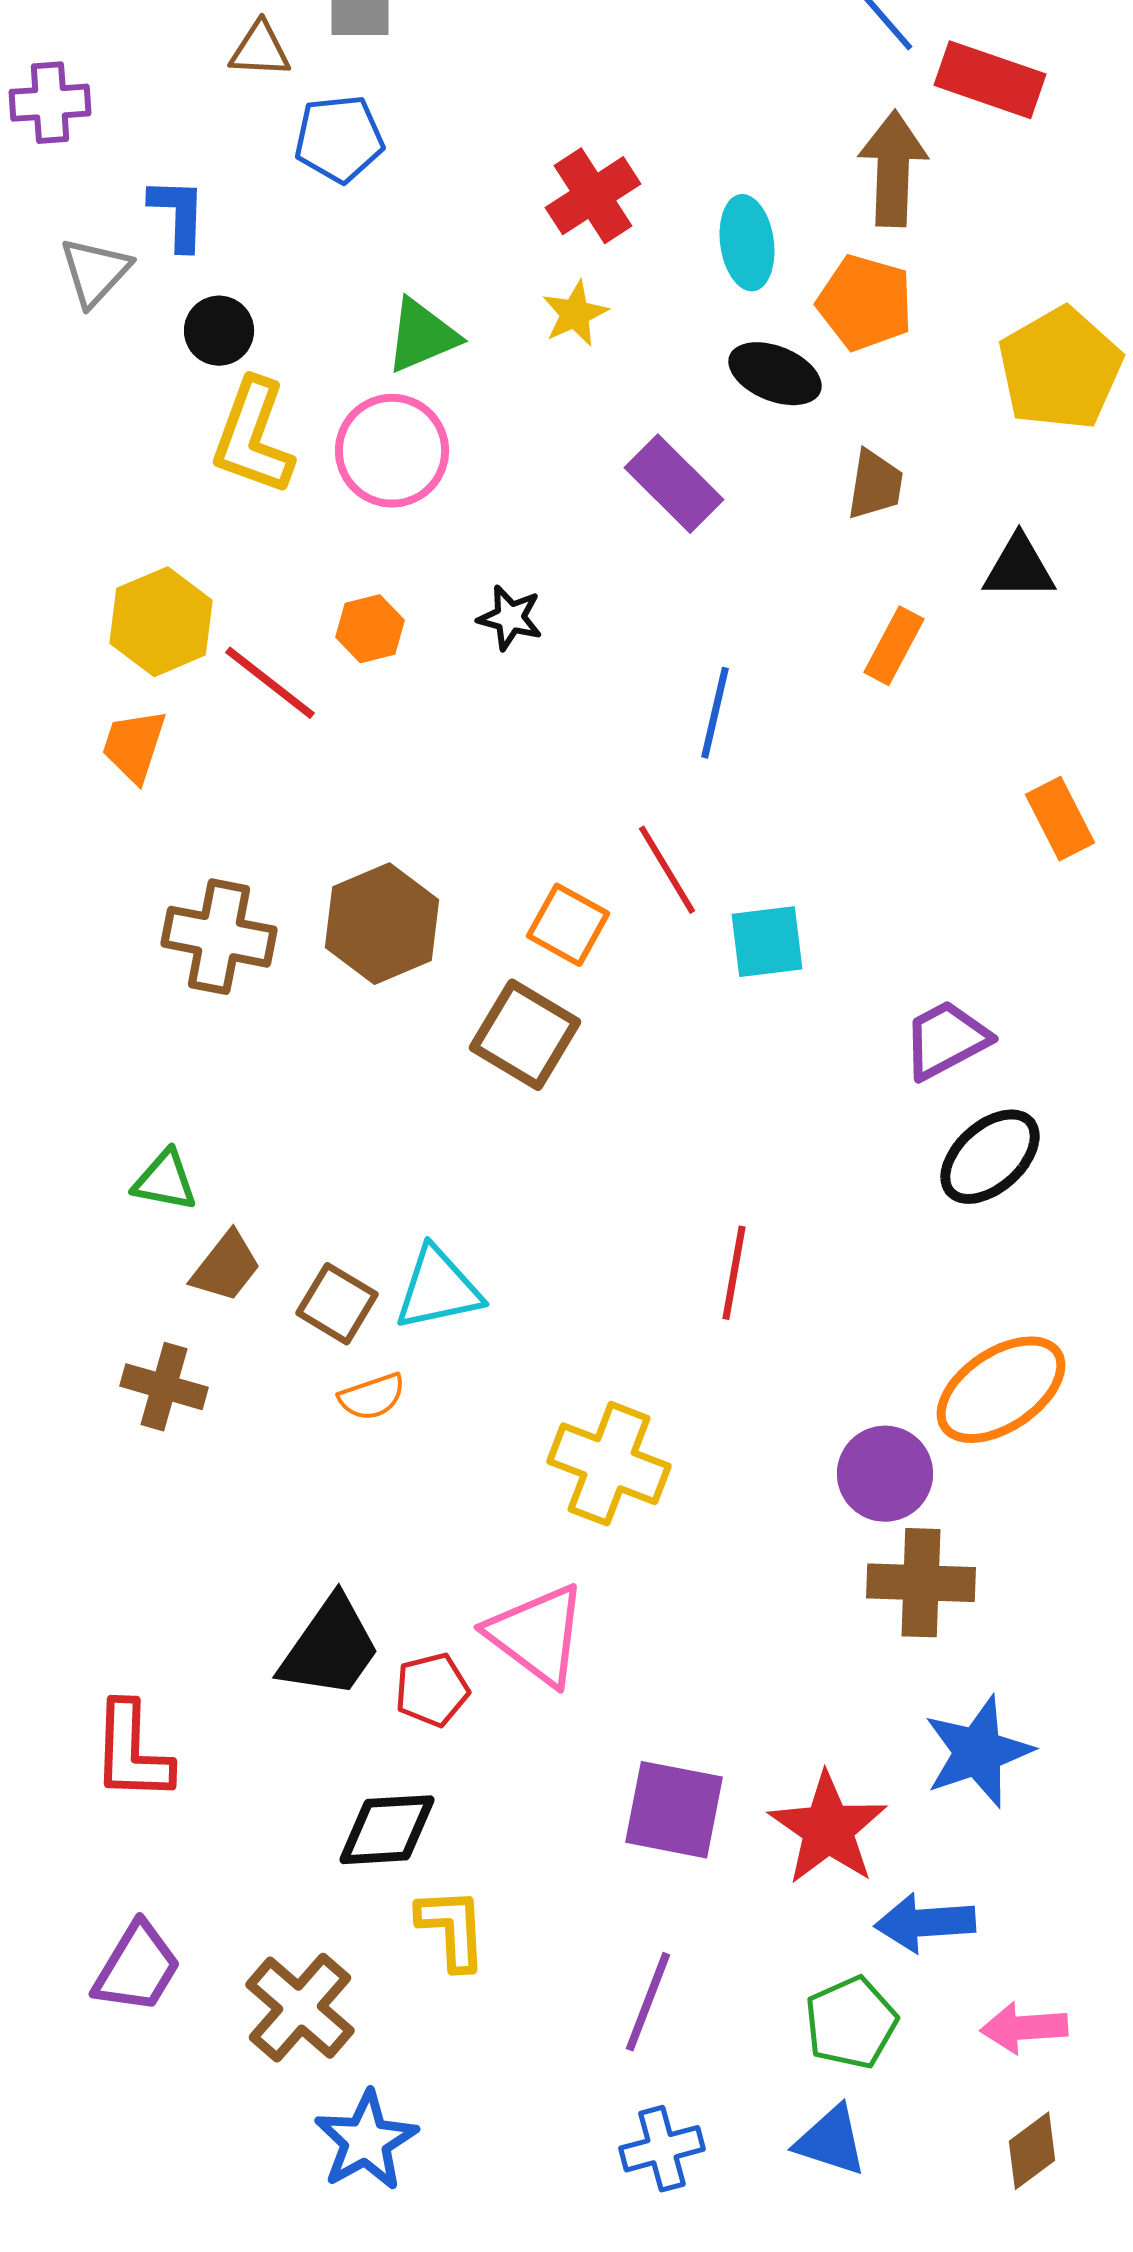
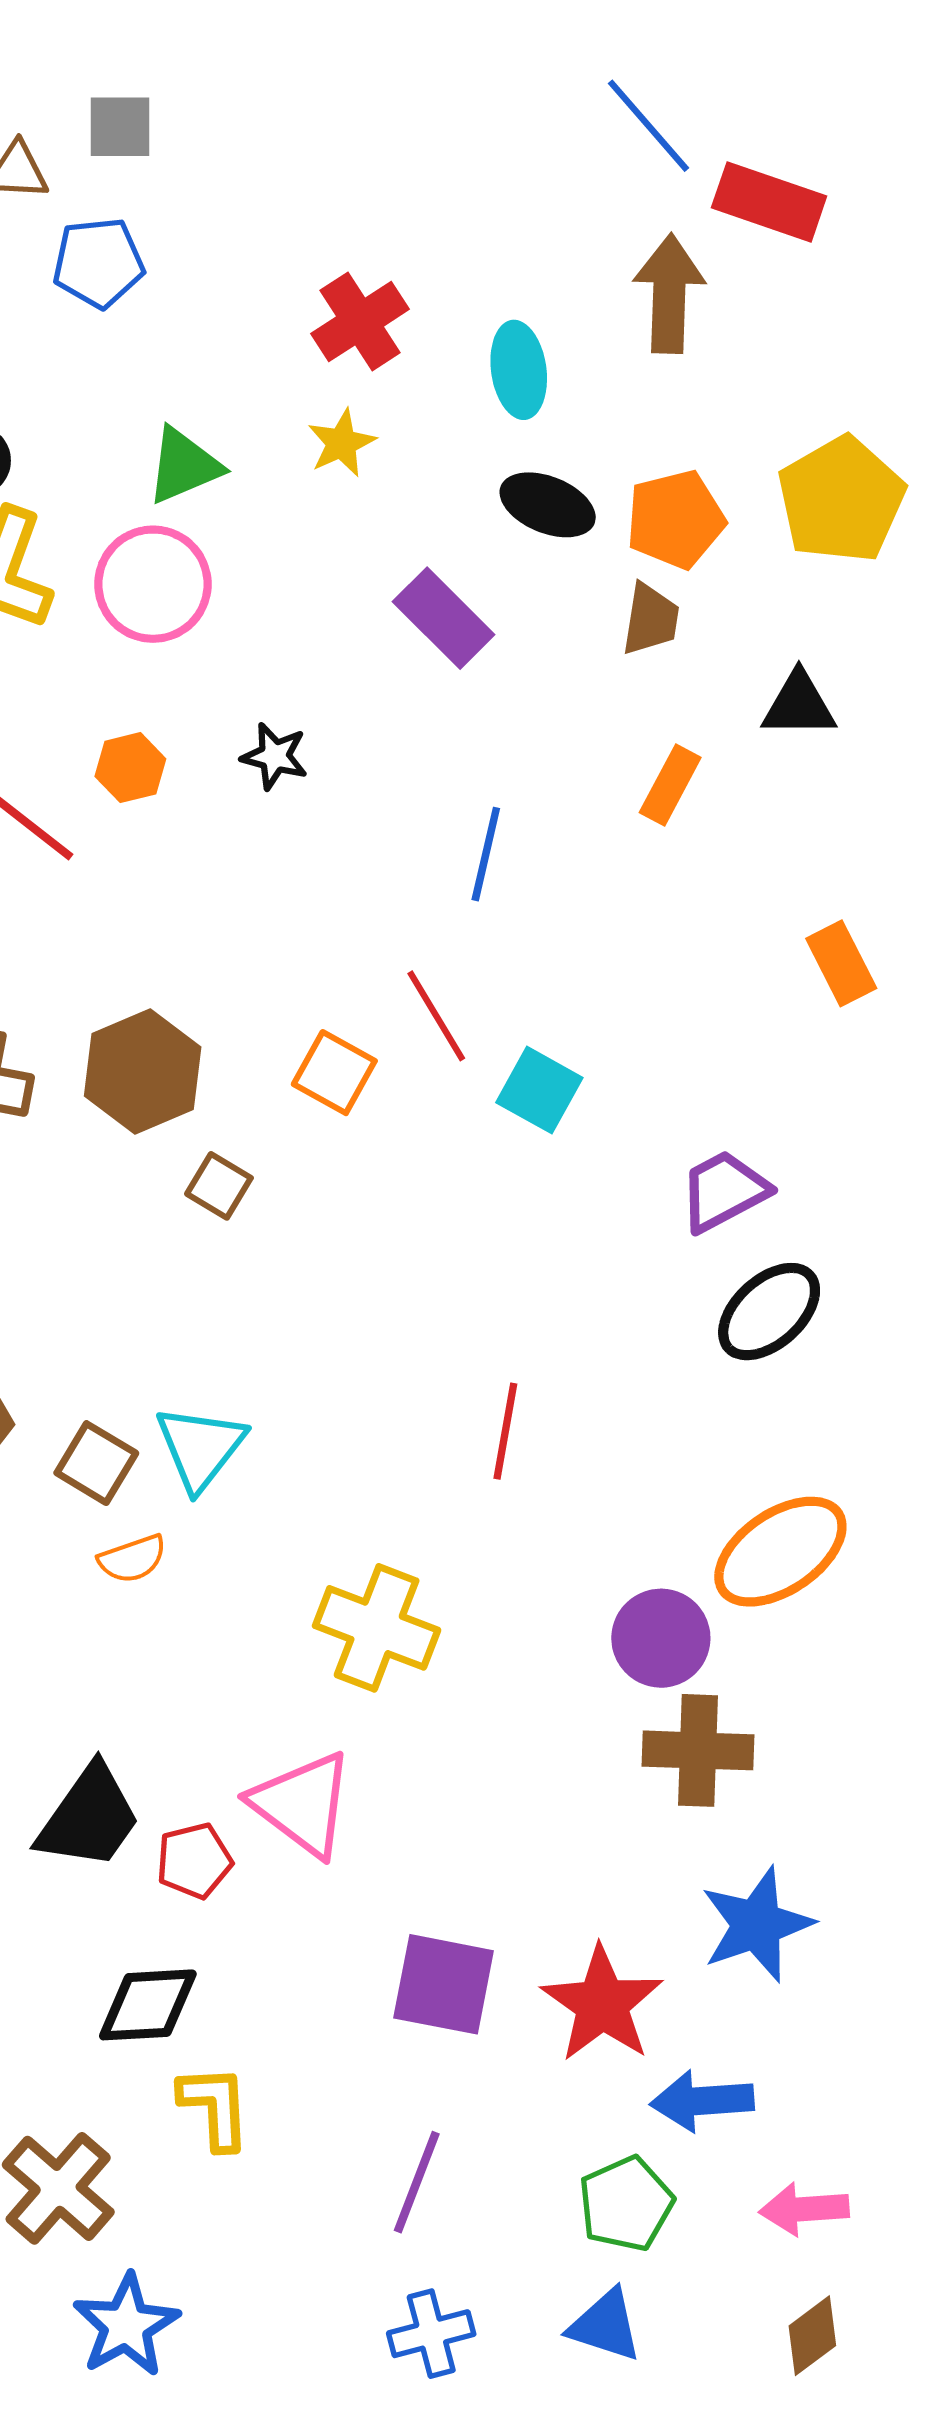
orange pentagon: (865, 303) -> (675, 519), moved, turned -30
cyan square: (767, 942) -> (539, 1090), turned 36
brown square: (525, 1035) -> (219, 1186), moved, size x0.6
cyan triangle: (438, 1289) -> (200, 1448), turned -40

